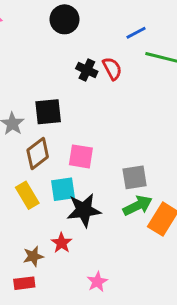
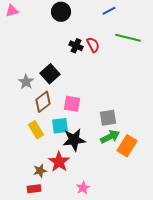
blue line: (136, 33) -> (109, 11), moved
black square: (48, 112) -> (50, 74), turned -36
red star: (62, 243) -> (59, 162), size x1.5

